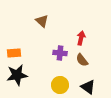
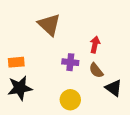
brown triangle: (42, 21) -> (49, 25), size x1.5
black triangle: (88, 87) -> (114, 88), moved

